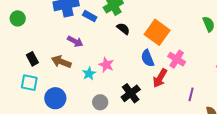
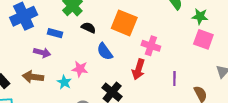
blue rectangle: (90, 16) -> (55, 33), moved
blue semicircle: (148, 58) -> (105, 52), moved

